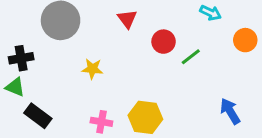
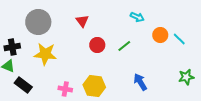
red circle: (164, 42) -> (97, 45), moved
yellow star: (92, 69) -> (45, 54), moved, size x1.6
blue arrow: (230, 111) -> (140, 82), moved

